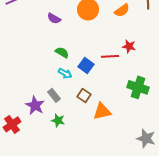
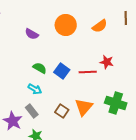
blue square: (86, 65) -> (62, 71), moved
cyan arrow: (65, 73) -> (35, 89), moved
orange triangle: (102, 111) -> (84, 107), moved, turned -36

